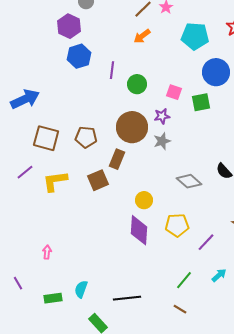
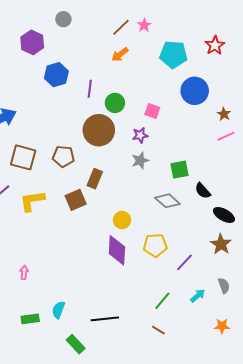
purple hexagon: (69, 26) -> (32, 42), moved
green square: (201, 102) -> (180, 170), moved
brown circle: (132, 127) -> (99, 130), moved

